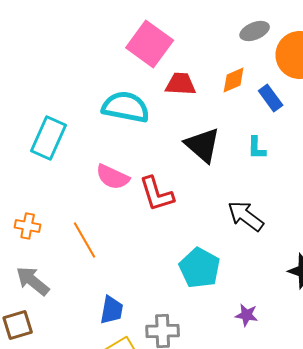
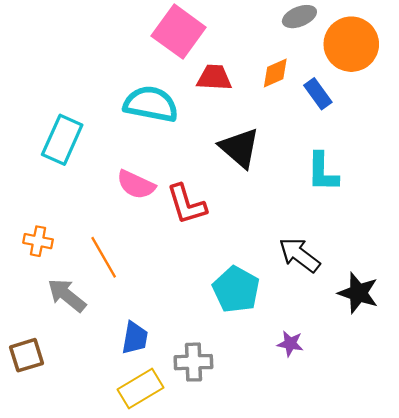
cyan L-shape: (257, 148) -> (322, 172), moved, size x1.5
black arrow: (246, 216) -> (299, 255), moved
gray arrow: (33, 281) -> (67, 295), moved

